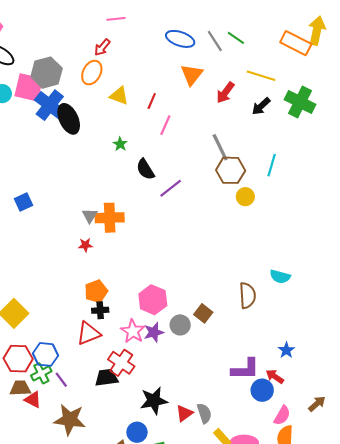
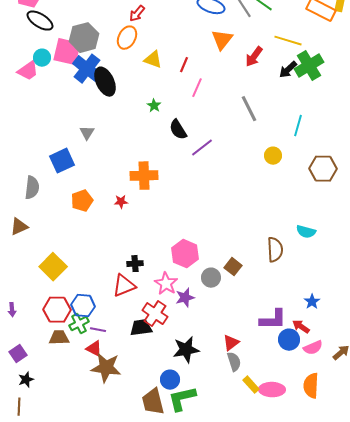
green cross: (300, 102) -> (309, 66), moved, turned 32
brown hexagon: (231, 170) -> (323, 169), moved
blue square: (23, 202) -> (62, 161), size x1.4
gray triangle: (90, 216) -> (87, 133), moved
orange pentagon: (96, 291) -> (82, 201), moved
purple star: (154, 332) -> (185, 298), moved
purple line: (61, 380) -> (98, 330), turned -42
red triangle: (33, 400) -> (94, 349), moved
red triangle: (184, 413) -> (231, 343), moved
pink semicircle: (282, 415) -> (313, 348), moved, turned 36

